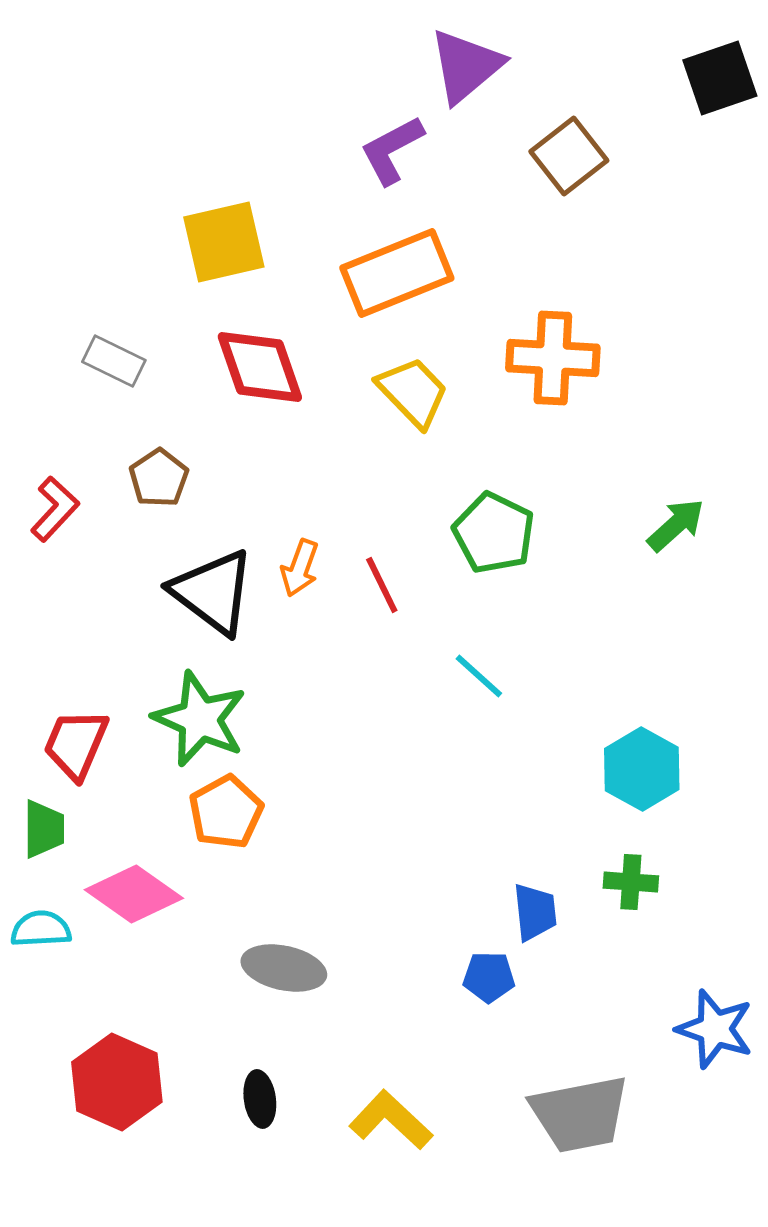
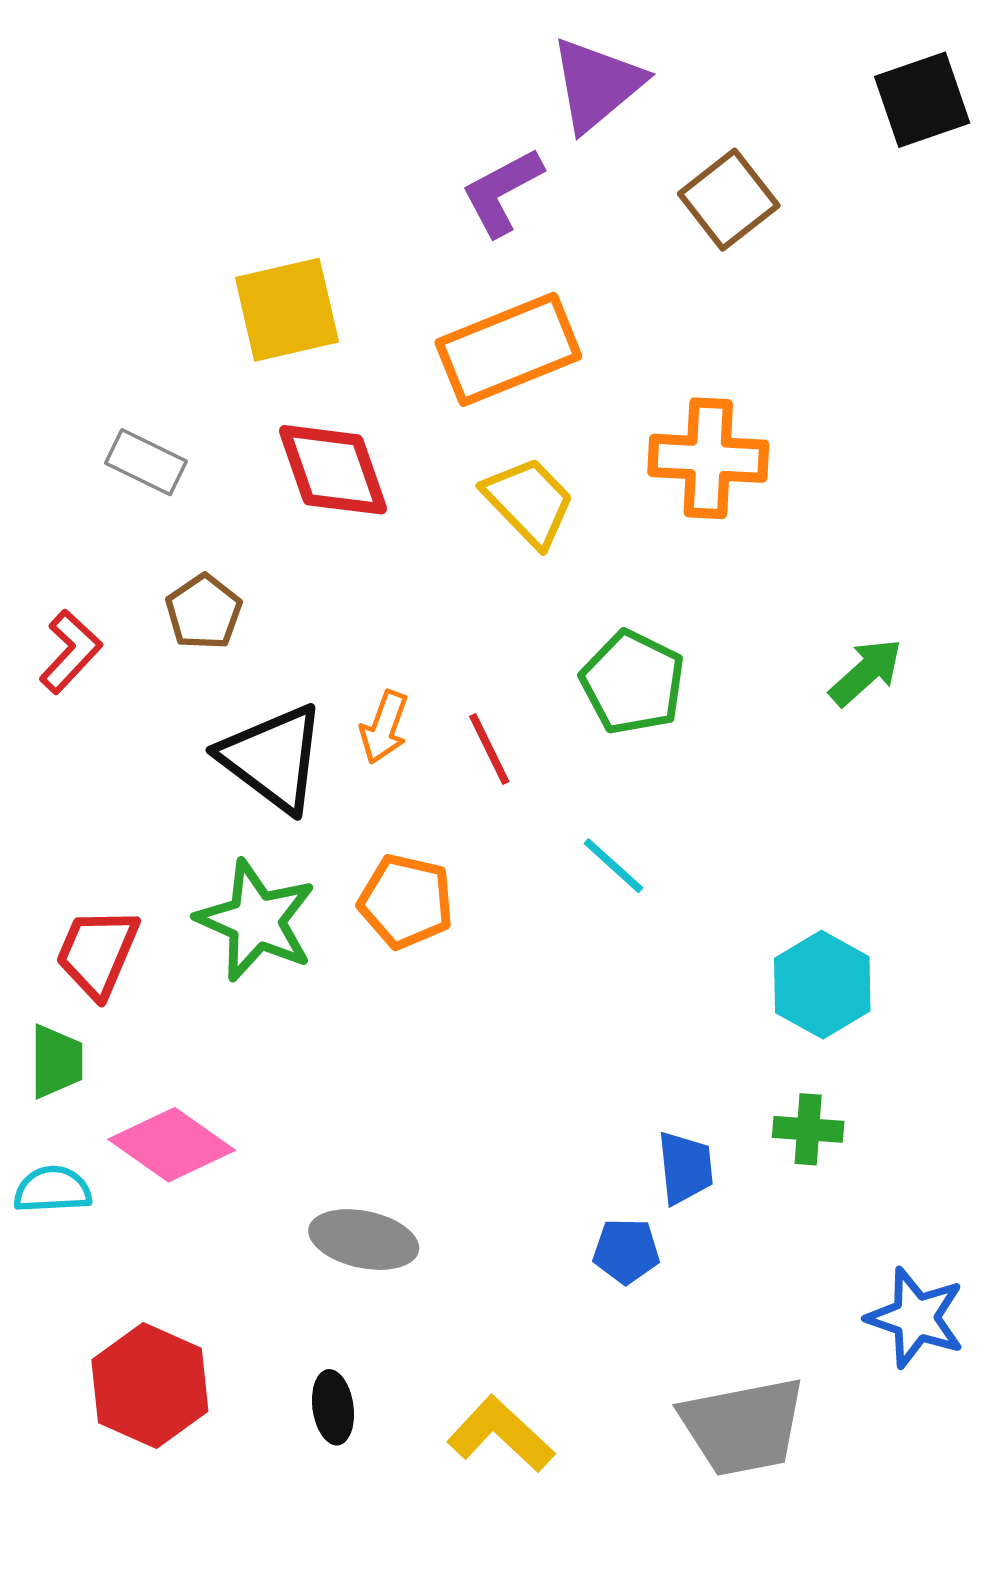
orange pentagon: (226, 812) -> (406, 901), moved, turned -30

